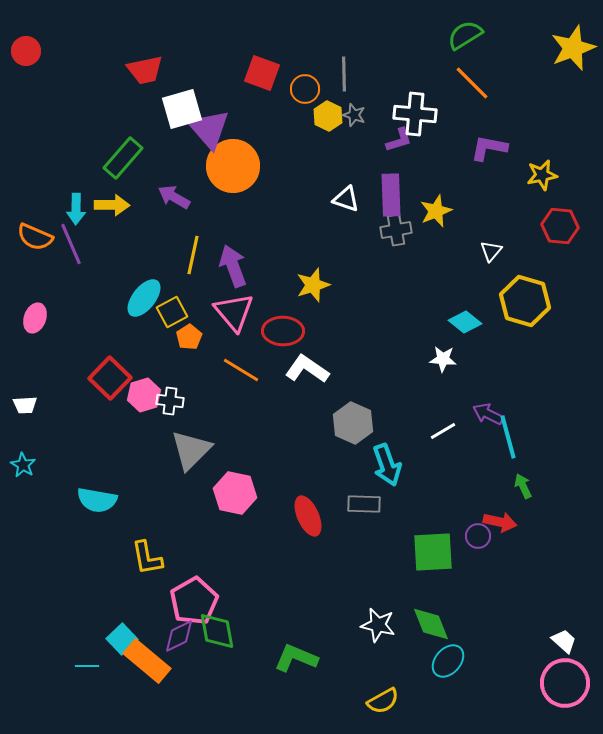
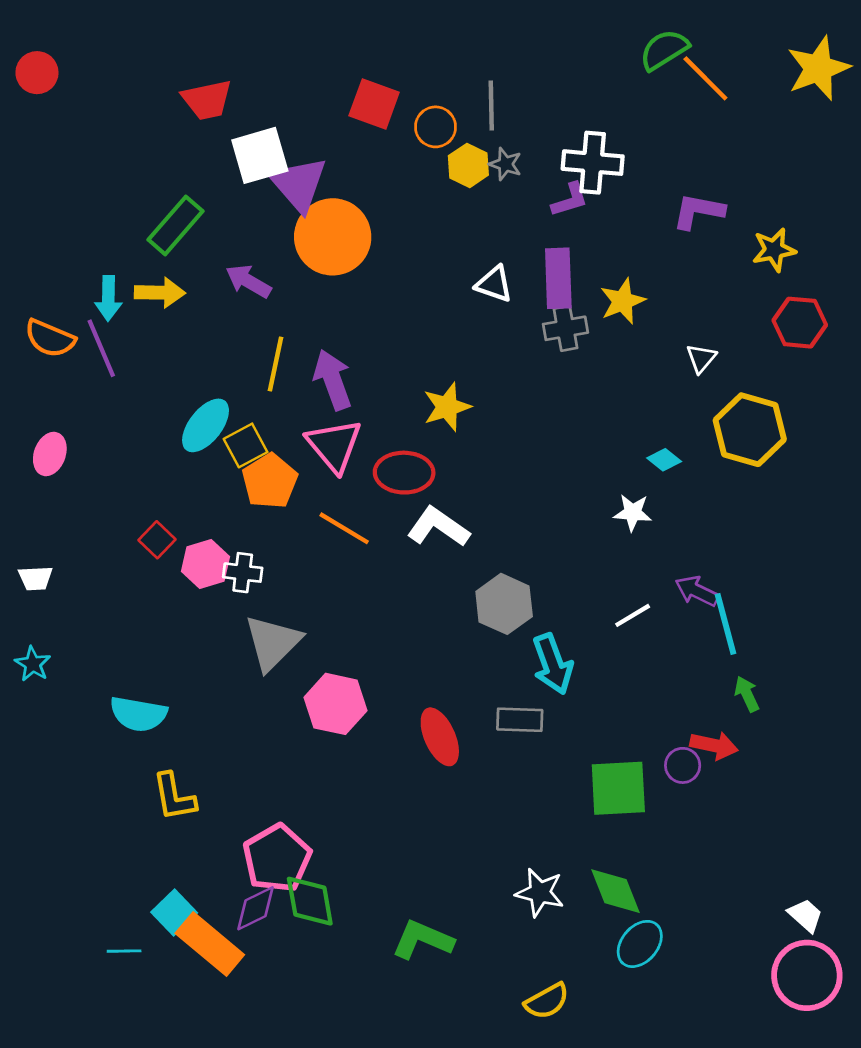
orange line: (472, 83) -> (705, 78), moved
cyan diamond: (465, 322) -> (664, 460), size x0.7
orange pentagon: (189, 337) -> (270, 481), size x1.5
red square: (110, 378) -> (157, 540), size x0.6
yellow L-shape: (147, 558) -> (174, 797), moved

